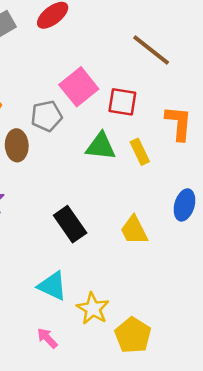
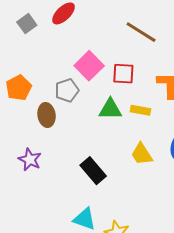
yellow rectangle: (140, 152) -> (140, 110), turned -48
yellow trapezoid: (134, 230) -> (142, 154), moved

